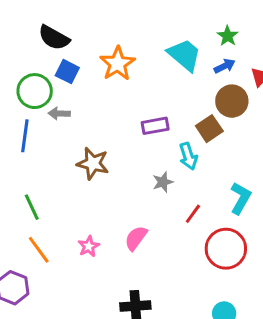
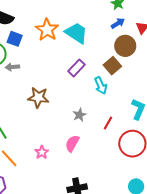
cyan trapezoid: (184, 55) -> (76, 33), moved
purple rectangle: (155, 126) -> (77, 68), turned -30
gray star: (163, 182) -> (79, 115), moved

